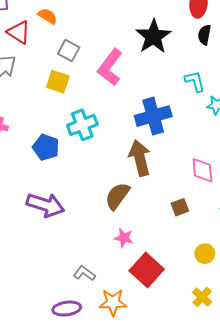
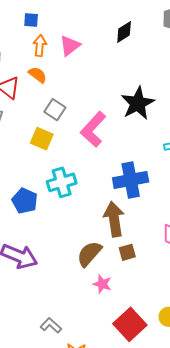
brown square: (180, 207) -> (127, 252), moved
pink star: (124, 238) -> (102, 284), moved
red square: (147, 270) -> (130, 324), moved

